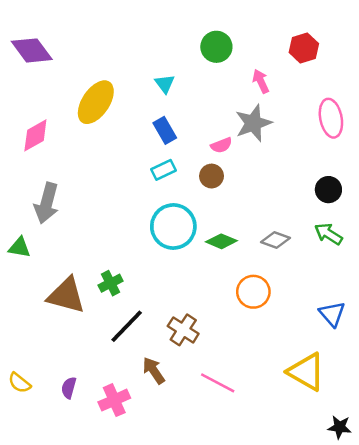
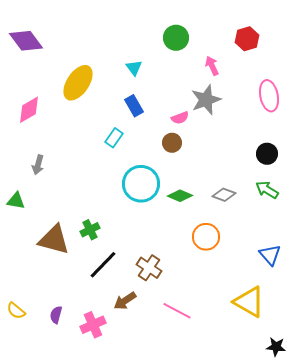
cyan rectangle: (163, 170) -> (114, 138), moved, turned -30
gray arrow: (47, 203) -> (38, 165), size x0.6
brown arrow: (154, 371) -> (125, 301), turned -90

